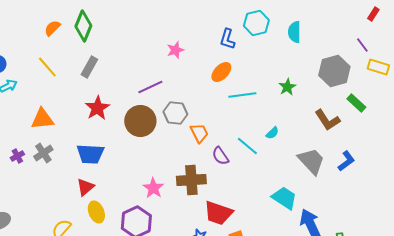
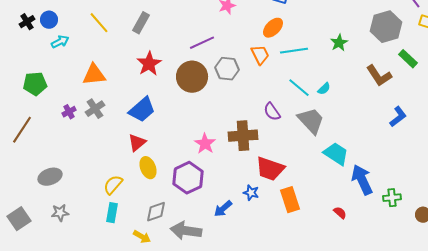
orange trapezoid: (199, 133) -> (260, 55), moved
cyan line: (247, 146) -> (299, 88), moved
blue trapezoid: (90, 154) -> (142, 110), turned -44
gray trapezoid: (311, 161) -> (311, 121), moved

